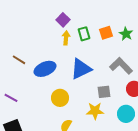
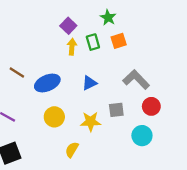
green star: (126, 34) -> (108, 18), moved
blue triangle: (81, 69) -> (89, 83), size x0.6
yellow circle: (60, 98) -> (54, 117), moved
yellow star: (95, 111) -> (91, 122), moved

